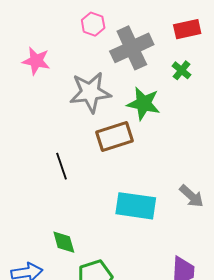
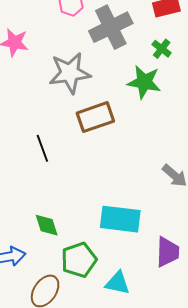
green star: (144, 104) -> (144, 82), moved
cyan rectangle: (136, 206) -> (120, 219), moved

